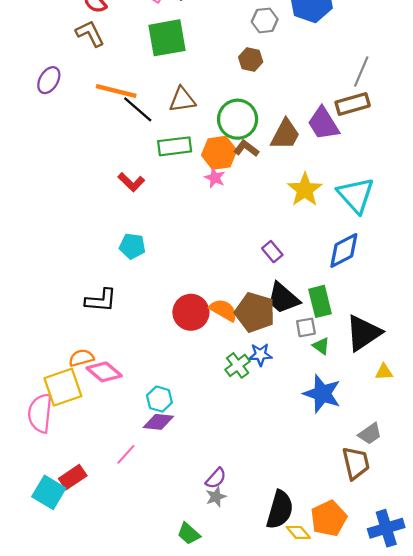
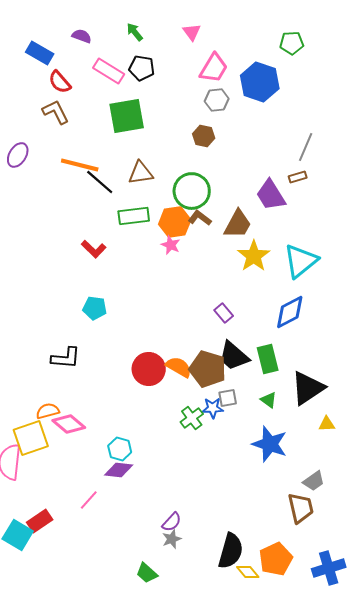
brown rectangle: (353, 104) -> (298, 177), size x0.6
brown trapezoid: (285, 134) -> (238, 224), moved
cyan triangle: (356, 195) -> (301, 261), turned 33
gray square: (306, 327) -> (228, 398), moved

